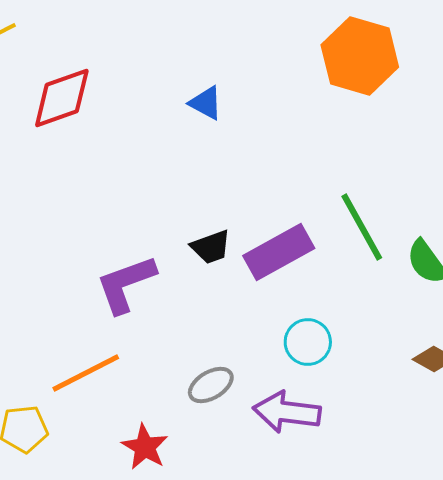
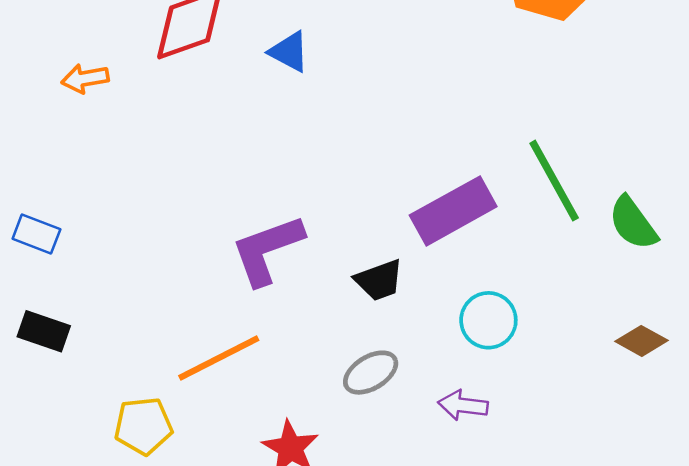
blue triangle: (206, 103) -> (289, 52), moved
black trapezoid: (211, 247) -> (379, 280), moved
purple arrow: (287, 412) -> (463, 405), size x0.6

